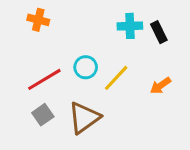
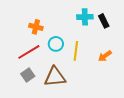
orange cross: (38, 20) -> (36, 27), moved
yellow line: (116, 78) -> (76, 51), turned -36
brown triangle: (84, 118) -> (55, 77), turned 30

